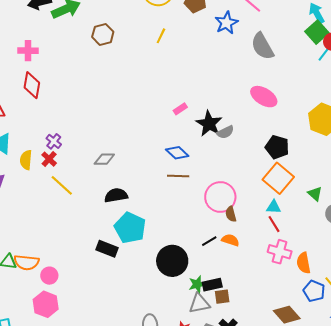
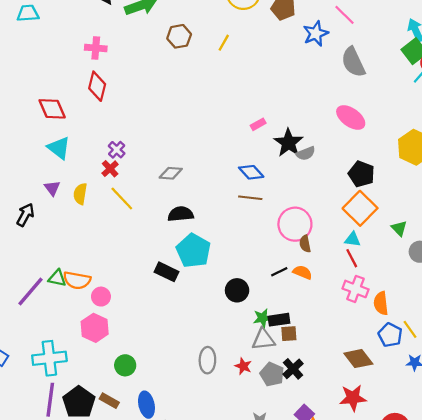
yellow line: (161, 36) -> (224, 43), moved
yellow semicircle: (26, 160) -> (80, 194), moved
black circle: (172, 261) -> (237, 290), size x0.7

